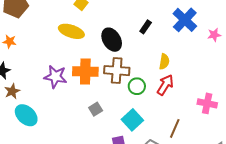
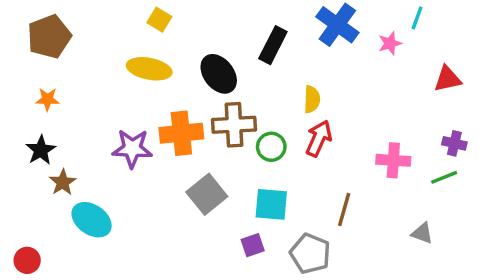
black rectangle: (146, 27) -> (273, 45), size x1.5
gray square: (96, 109) -> (207, 194), size x1.6
cyan square: (132, 120) -> (271, 204), turned -35

